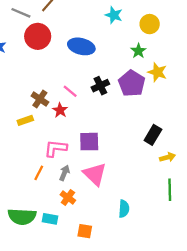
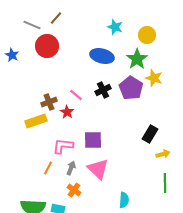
blue ellipse: (81, 46) -> (102, 56), moved
green star: (138, 51) -> (137, 59), size x1.5
brown cross: (40, 99) -> (49, 102), turned 35
yellow rectangle: (25, 120) -> (36, 121), size x1.5

